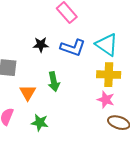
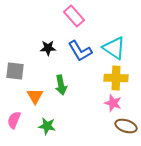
blue L-shape: (73, 48) -> (80, 51), turned 40

